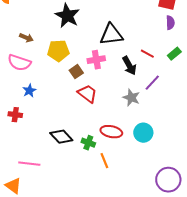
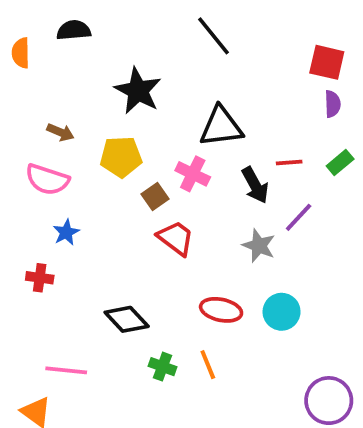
red line: (147, 54) -> (289, 162), turned -32
pink cross: (96, 60) -> (193, 174), turned 36
green cross: (88, 143) -> (162, 367), moved

